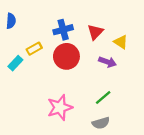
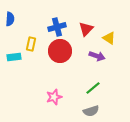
yellow rectangle: (34, 49) -> (31, 44), turned -48
cyan rectangle: (15, 63) -> (14, 57), turned 40
pink star: (60, 107) -> (54, 97), size x0.7

